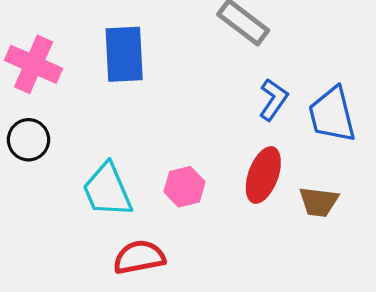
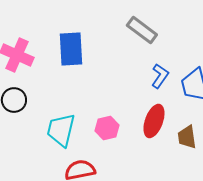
cyan trapezoid: (107, 190) -> (61, 130), turned 36
brown trapezoid: (319, 202) -> (187, 137), turned 75

